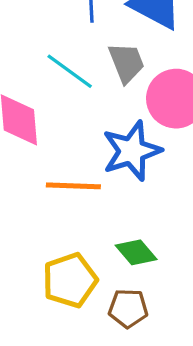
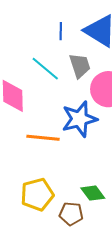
green diamond: (136, 252) -> (93, 193), moved

